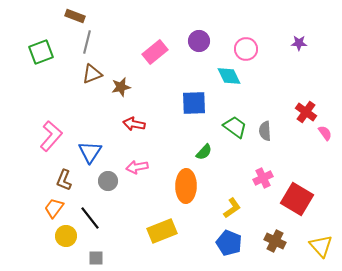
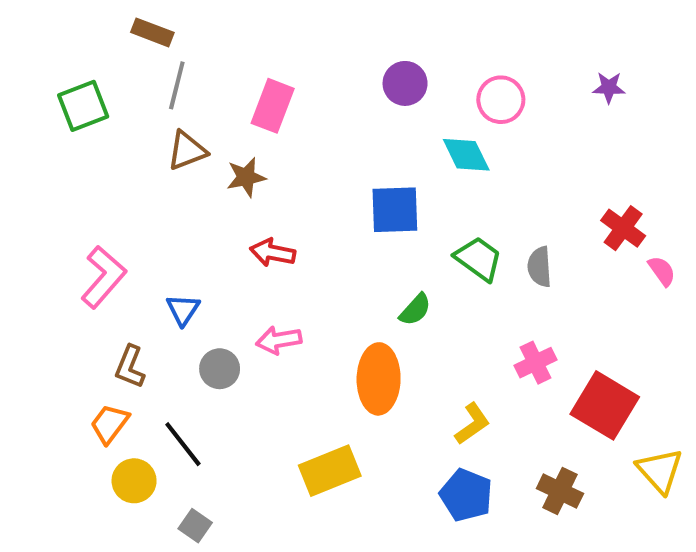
pink rectangle: (155, 52) -> (273, 106), moved, turned -30
blue triangle: (90, 152) -> (183, 310), size x0.7
yellow triangle: (321, 246) -> (660, 471), moved
gray square: (96, 258) -> (195, 526), turned 35

